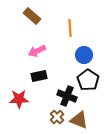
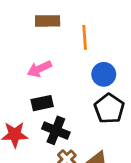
brown rectangle: (32, 16) -> (48, 21), moved, turned -42
black cross: (67, 96) -> (56, 130), moved

